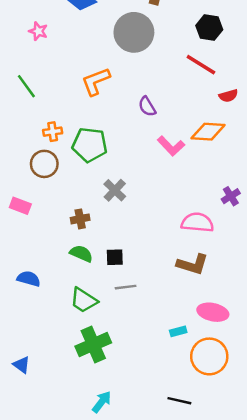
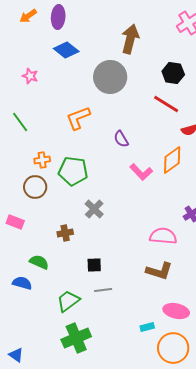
orange diamond: (208, 132) -> (172, 160), turned -40
green semicircle: (81, 254) -> (39, 262), moved
green trapezoid: (84, 300) -> (68, 301), turned 110

